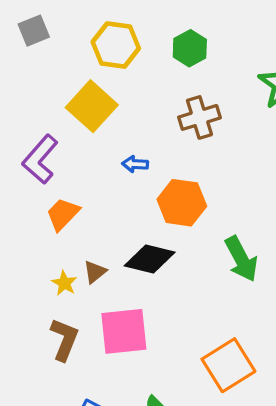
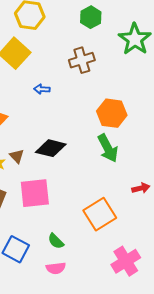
green hexagon: (190, 48) -> (91, 17), moved
orange hexagon: (182, 203) -> (112, 113), moved
brown triangle: (95, 272) -> (17, 156), turned -35

